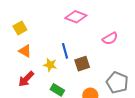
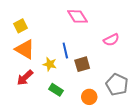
pink diamond: (76, 17) -> (78, 16), turned 35
orange triangle: (25, 51) -> (25, 49), size x1.5

